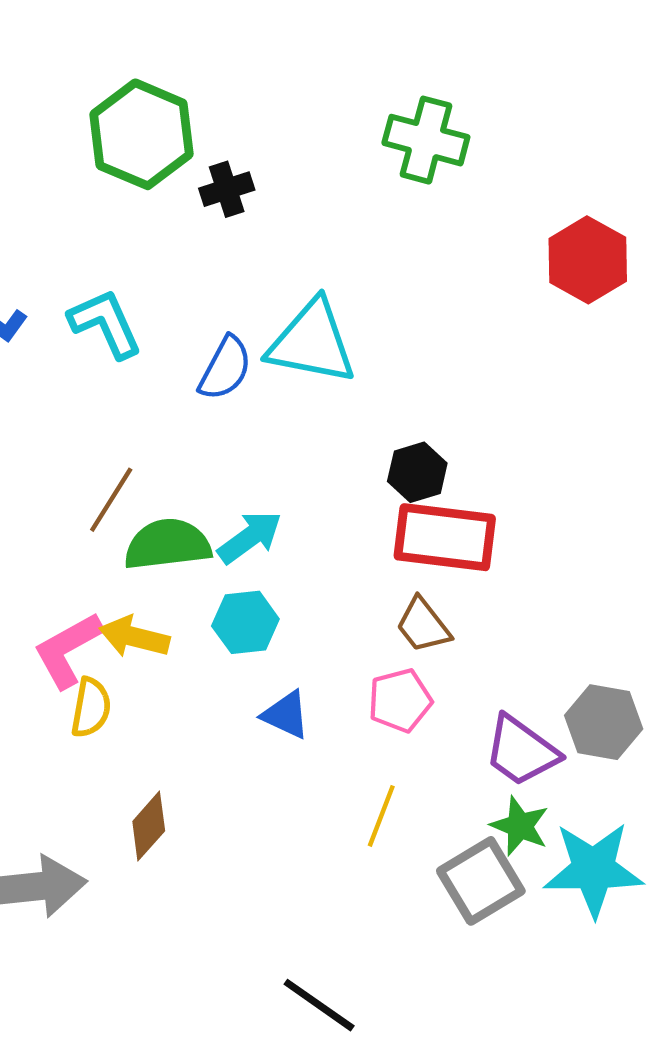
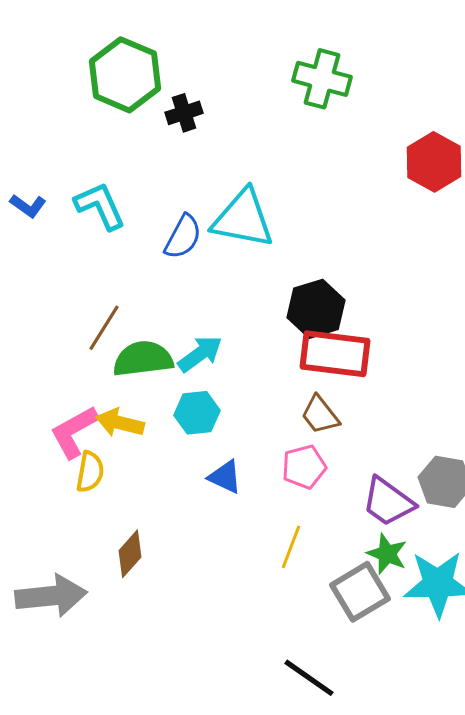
black hexagon: (417, 472) -> (316, 309), size x1.4
black line: (319, 1005) -> (309, 678), moved

